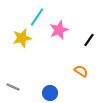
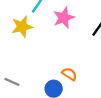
orange semicircle: (81, 71) -> (69, 74), moved

